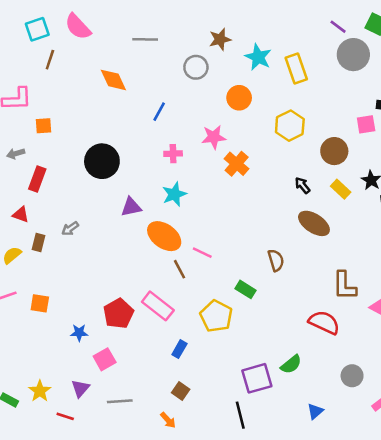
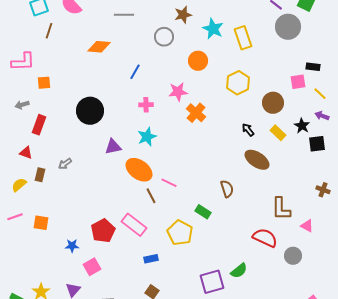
orange diamond: (113, 80) -> (99, 47), turned -60
blue rectangle: (179, 349) -> (151, 259), turned 48
gray circle: (352, 376) -> (293, 256), moved

